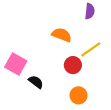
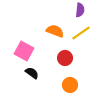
yellow line: (91, 49) -> (81, 33), moved
pink square: (16, 64) -> (24, 51), moved

